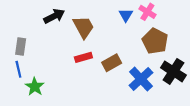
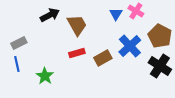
brown pentagon: (155, 41) -> (160, 36), moved
gray rectangle: (21, 46) -> (19, 43), turned 56
blue cross: (141, 79) -> (130, 46), moved
green star: (35, 87) -> (45, 76), moved

